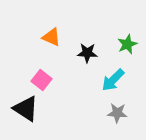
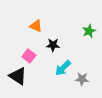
black star: (87, 53) -> (53, 45), moved
cyan arrow: (113, 80) -> (63, 68), moved

